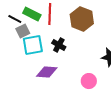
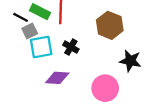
brown hexagon: (82, 19) -> (110, 25), moved
pink circle: (89, 81) -> (105, 88), size x1.5

